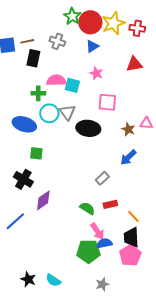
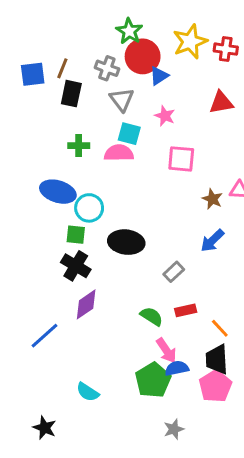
red circle: (90, 22) -> (143, 56), moved
brown line: (27, 41) -> (62, 68), turned -56
pink semicircle: (56, 80) -> (119, 153), moved
gray triangle: (67, 112) -> (122, 99), moved
cyan circle: (49, 113) -> (89, 208), moved
black ellipse: (88, 128) -> (126, 242), moved
black cross: (23, 179) -> (76, 266), moved
green pentagon: (88, 251) -> (153, 380), turned -30
black star: (28, 279) -> (45, 428), moved
cyan semicircle: (53, 280) -> (88, 392), moved

